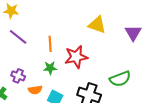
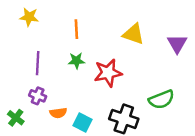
purple line: (18, 37) -> (38, 63), moved, turned 54
orange line: (50, 44) -> (76, 29), moved
green star: (50, 68) -> (76, 61), moved

